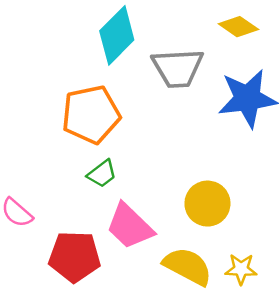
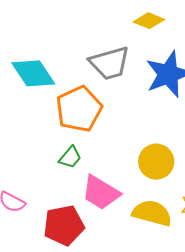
cyan diamond: (117, 35) -> (33, 73), moved, turned -66
orange pentagon: (91, 114) -> (79, 109), moved

